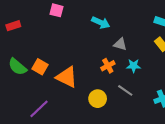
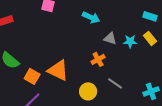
cyan star: (134, 66) -> (130, 41), moved
orange square: (40, 67) -> (32, 76), moved

